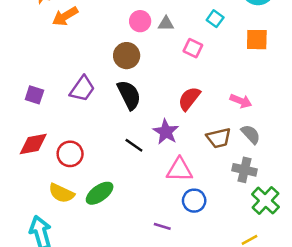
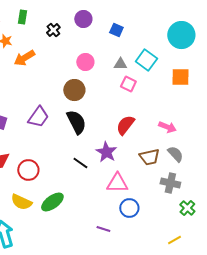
cyan square: (215, 19) -> (146, 60), size x1.5
gray triangle: (166, 24) -> (120, 64), moved
green cross: (265, 201) -> (187, 208), size x0.7

